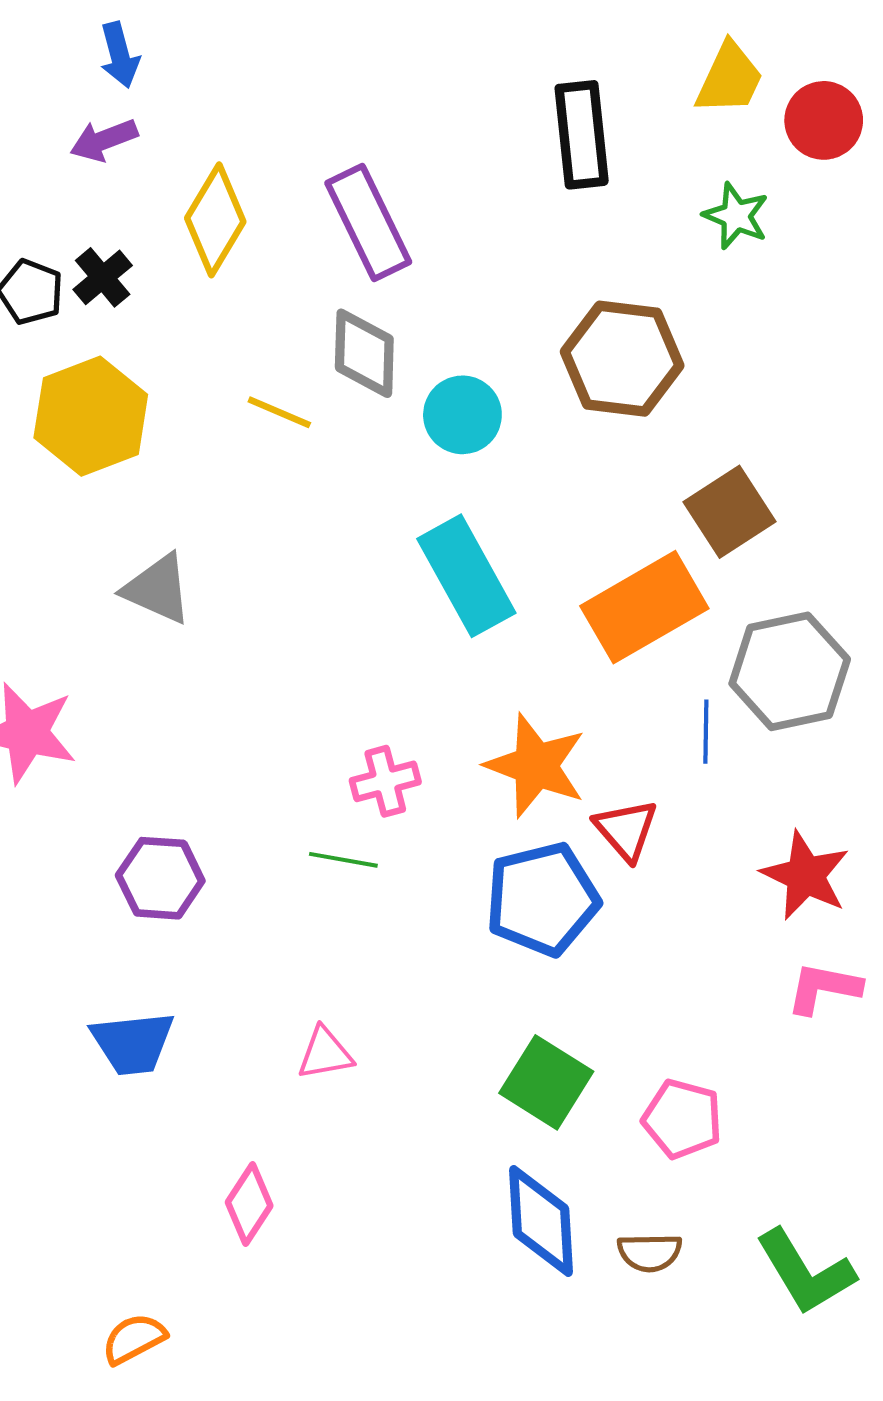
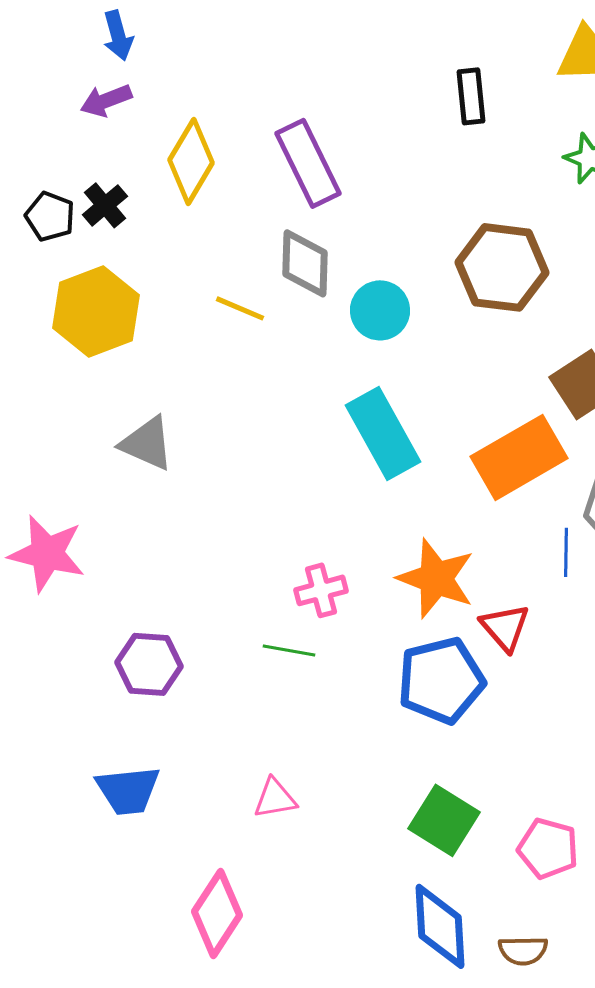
black rectangle: (582, 135) -> (471, 96), size x0.7
pink diamond: (249, 1204) -> (217, 913), size x1.4

